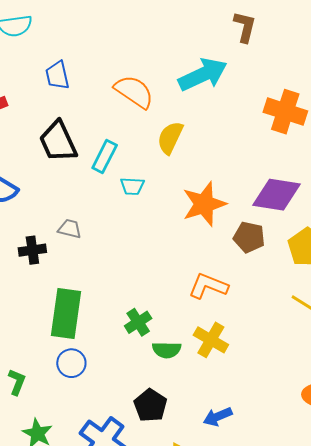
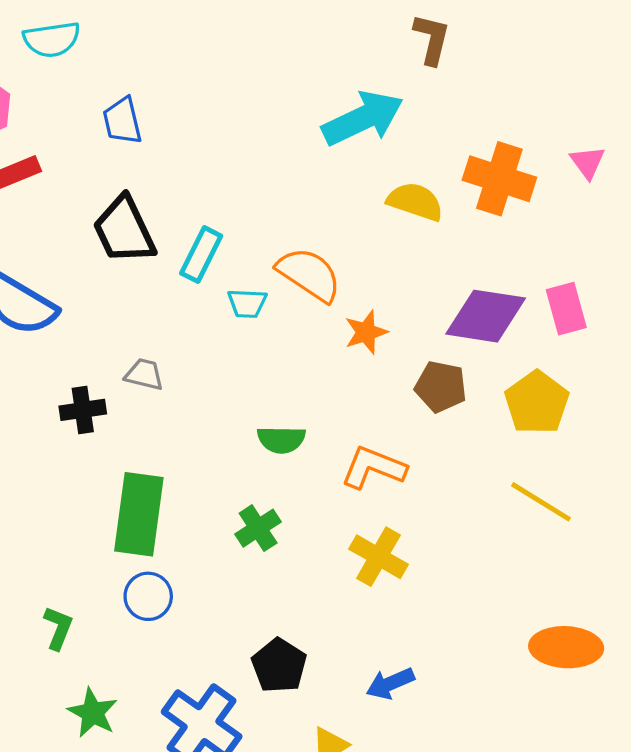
orange semicircle: (134, 92) -> (309, 274), moved
yellow semicircle: (170, 138) -> (415, 201), moved, turned 84
orange star: (204, 204) -> (366, 332), size x0.6
green semicircle: (167, 350) -> (281, 440), moved

